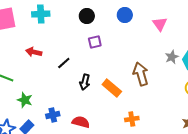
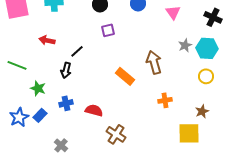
black arrow: (85, 82) -> (66, 70), moved
orange cross: (132, 119) -> (165, 100), moved

